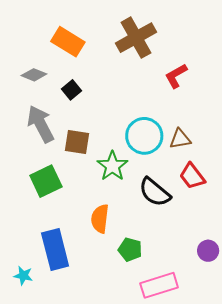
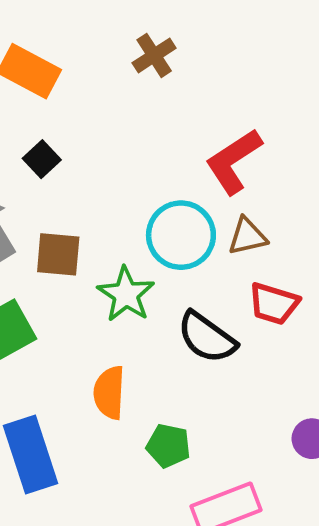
brown cross: (136, 38) -> (154, 55), size x0.6
red L-shape: (176, 76) -> (234, 161), moved, size x1.4
red trapezoid: (192, 176) -> (274, 304), turned -32

